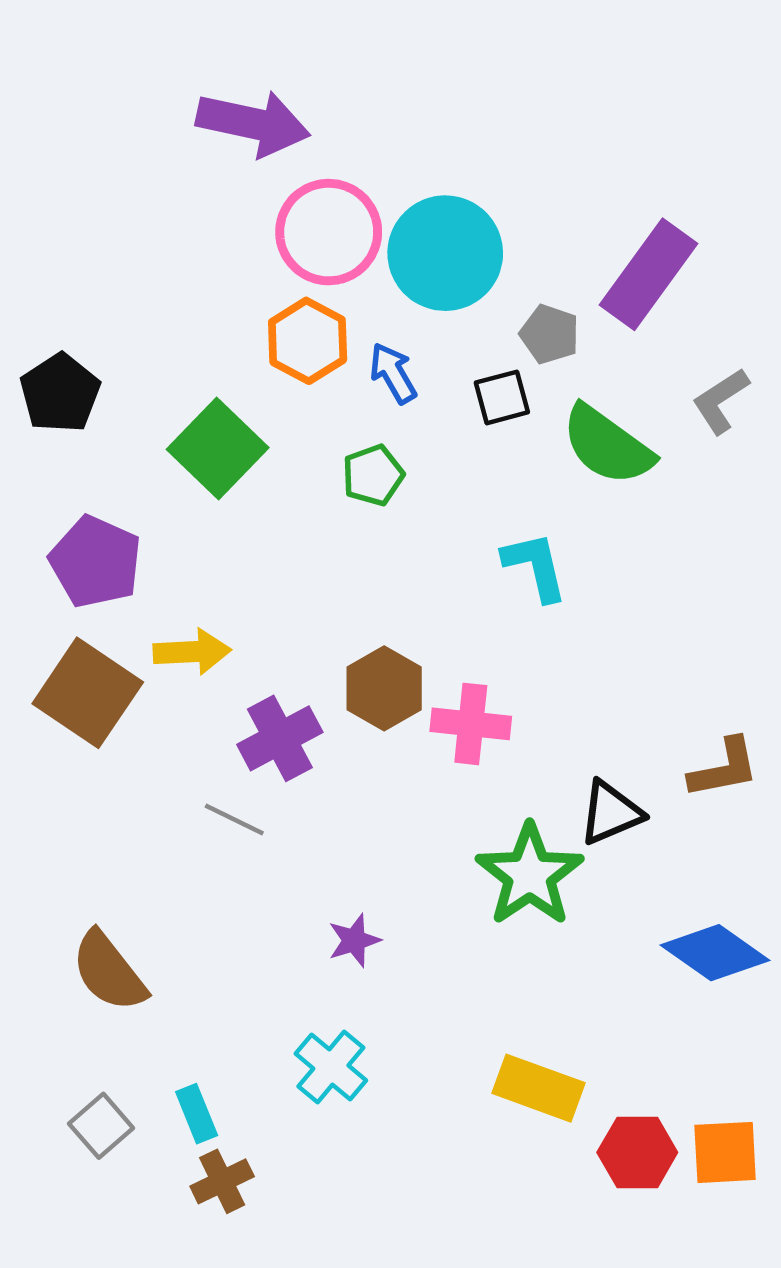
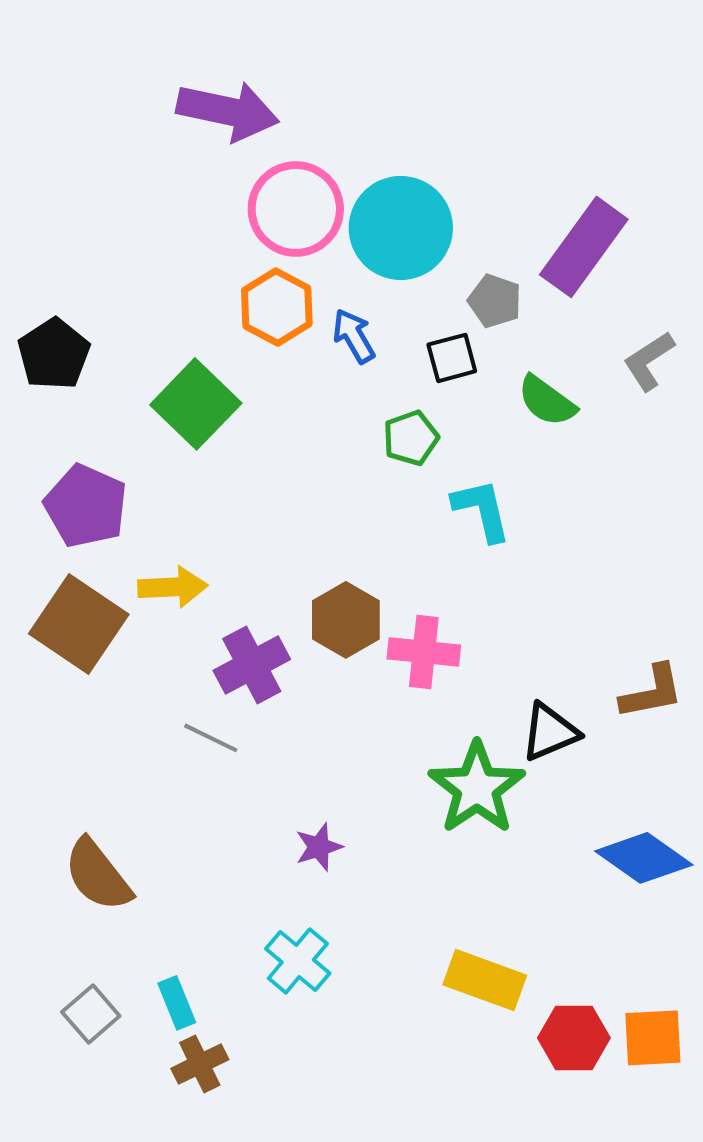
green semicircle: (607, 445) -> (547, 401), size x0.7
green pentagon: (373, 475) -> (411, 438), moved

